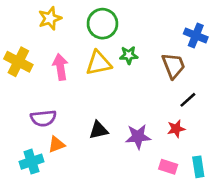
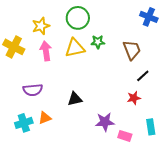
yellow star: (50, 18) -> (41, 26), moved
blue cross: (196, 35) -> (149, 17), moved
purple star: (138, 137) -> (105, 122), moved
orange triangle: (56, 145) -> (45, 118), moved
pink rectangle: (168, 167) -> (125, 136), moved

